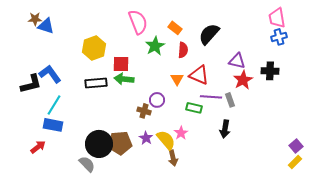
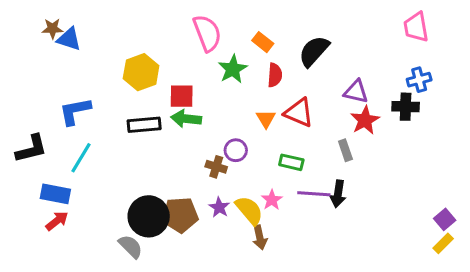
blue cross: (279, 37) -> (419, 80), moved
blue L-shape: (50, 74) -> (75, 111), turned -65
black L-shape: (31, 84) -> (31, 149), moved
purple line: (211, 97) -> (314, 194), moved
blue rectangle: (53, 125) -> (55, 194), moved

